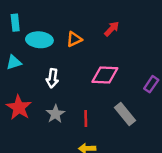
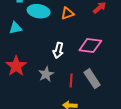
white arrow: (52, 78) -> (58, 50), moved
gray rectangle: (125, 114) -> (92, 79), moved

